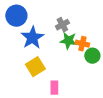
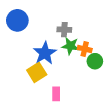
gray cross: (62, 25) -> (64, 30), turned 32
blue star: (32, 38) -> (45, 53), moved

